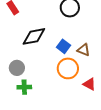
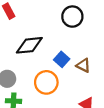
orange circle: (68, 68) -> (46, 82), moved

